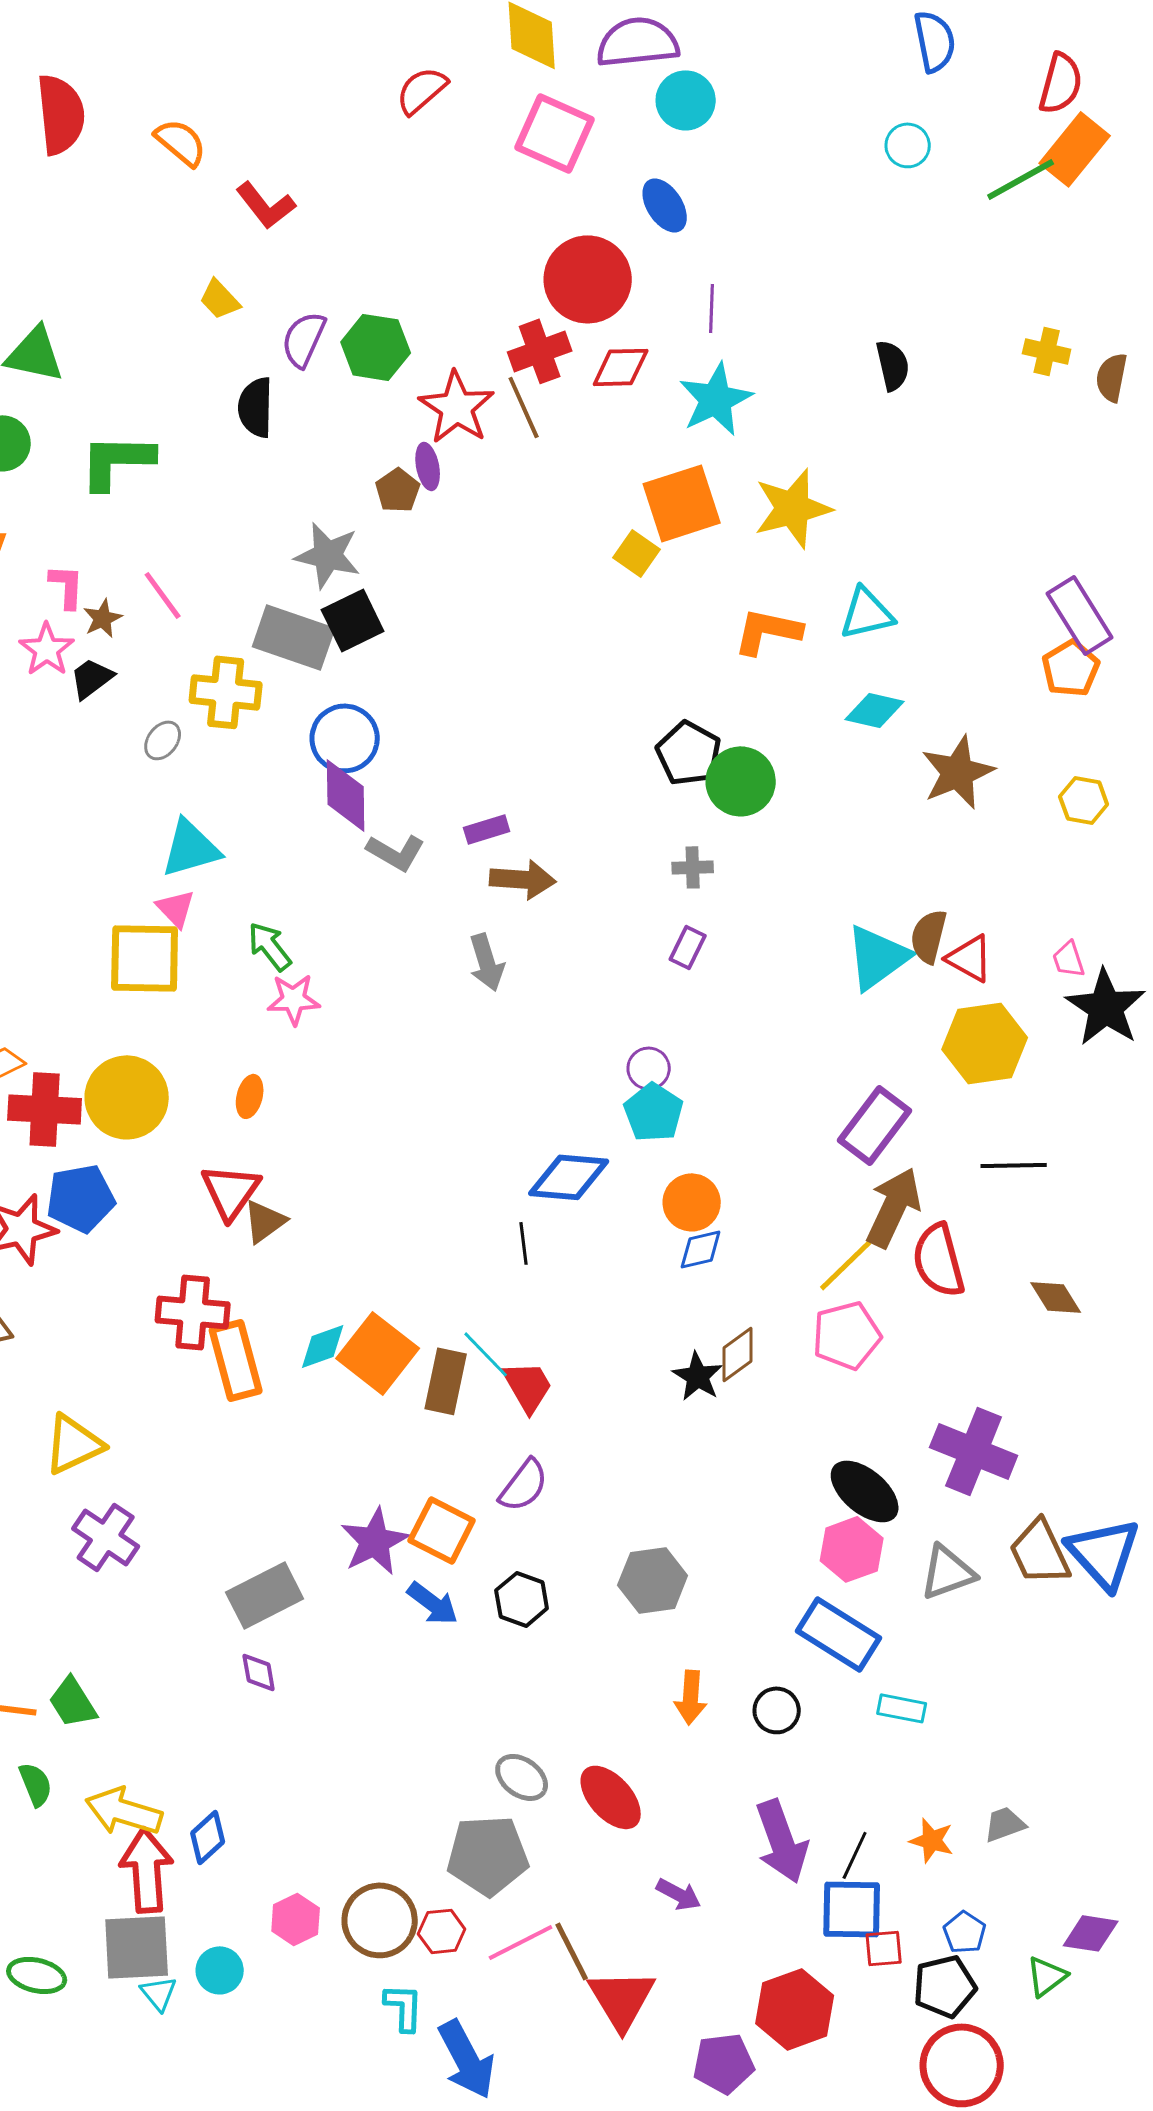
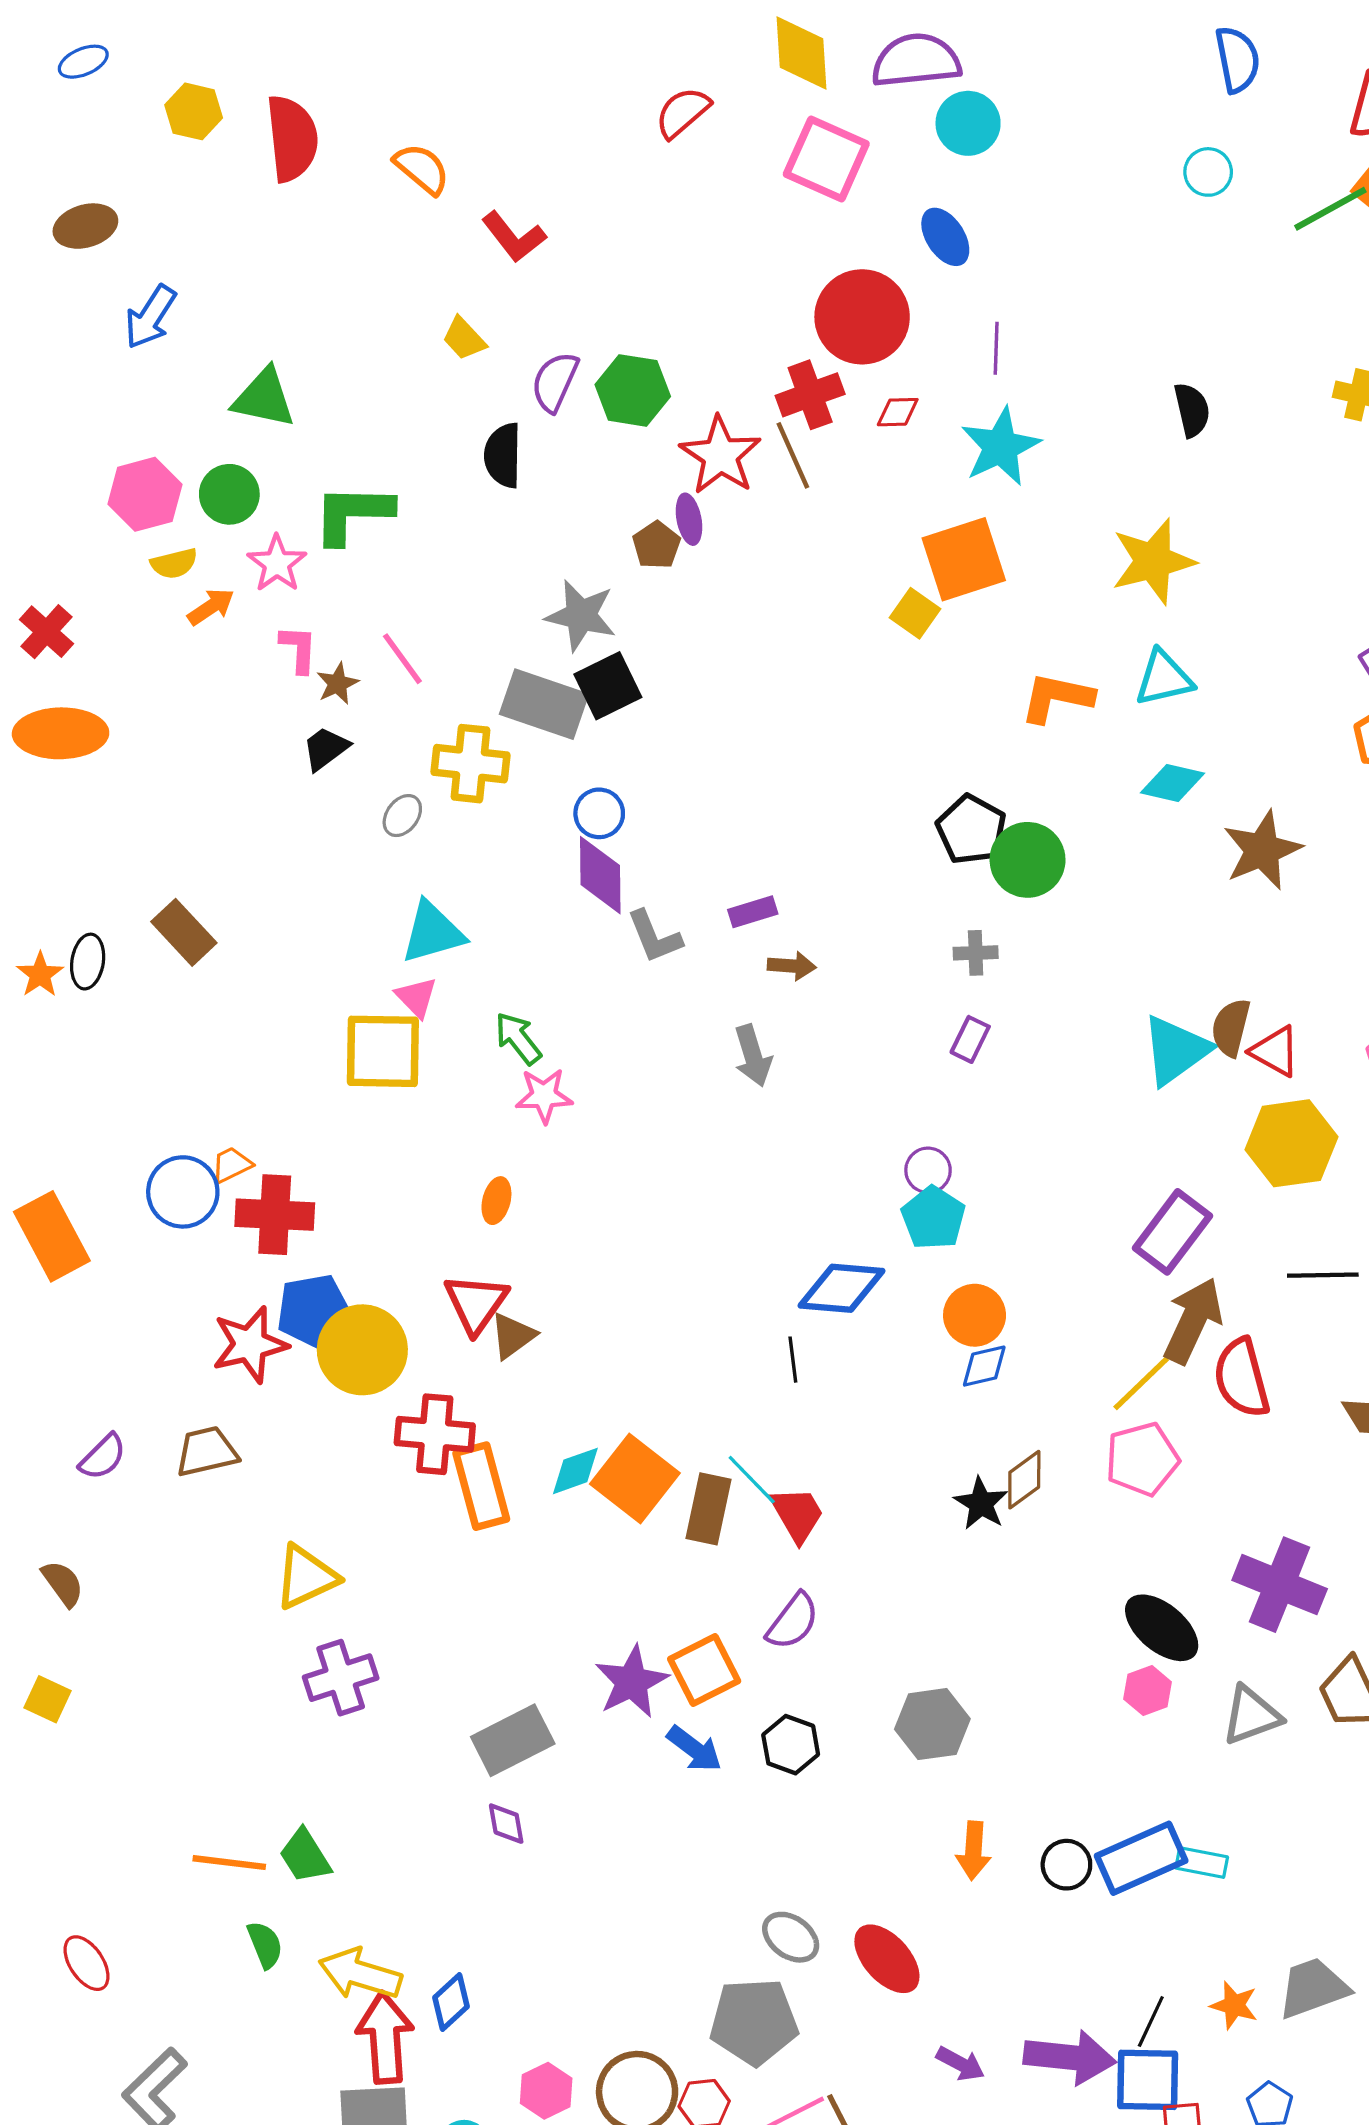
red diamond: (621, 367) -> (898, 412), size x0.7
yellow star: (793, 508) -> (1153, 561), moved
pink star: (47, 649) -> (277, 564), moved
blue circle: (345, 738) -> (599, 813), size x0.7
gray L-shape: (396, 852) -> (654, 937), turned 38
brown arrow: (523, 879) -> (792, 966), size x0.7
yellow circle: (127, 1097) -> (362, 1350), moved
orange square: (442, 1530) -> (704, 1670), turned 36
purple cross: (106, 1537) -> (341, 1678), turned 38
pink hexagon: (852, 1549) -> (1148, 1691), size x0.7
blue rectangle: (839, 1634) -> (1141, 1858), moved, turned -56
gray trapezoid: (1005, 1824) -> (1313, 1988), size x1.6
purple arrow: (782, 1841) -> (1070, 2057), moved, turned -64

